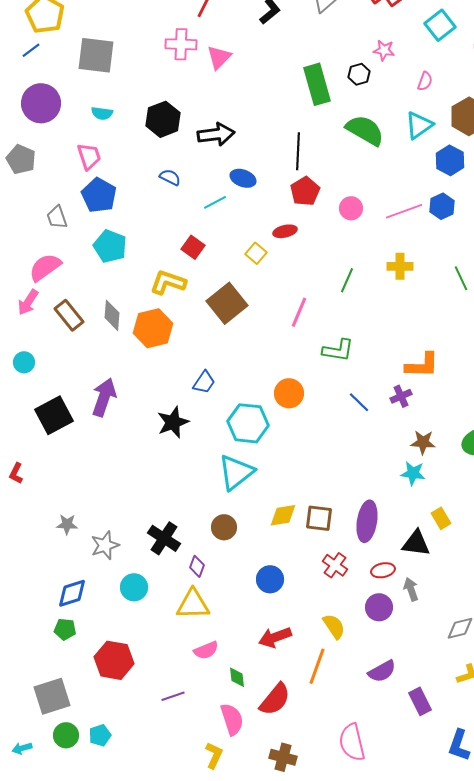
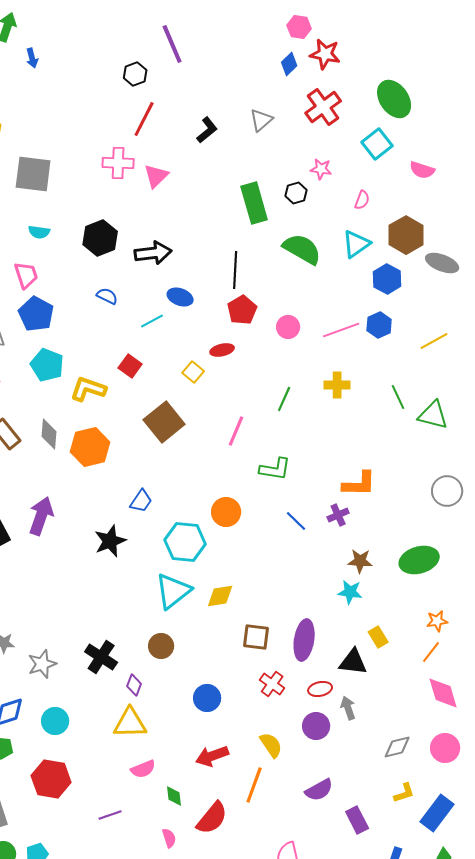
yellow L-shape: (168, 282) -> (88, 389), moved
yellow diamond: (283, 515) -> (220, 596), moved
cyan circle: (134, 587) -> (55, 721), moved
pink semicircle: (232, 719) -> (169, 838), size x0.6

